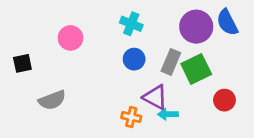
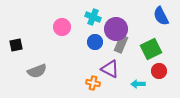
purple circle: (196, 27) -> (116, 29), moved
pink circle: (70, 38) -> (62, 27), moved
green square: (196, 69) -> (151, 49), moved
cyan arrow: (168, 114) -> (138, 84), moved

